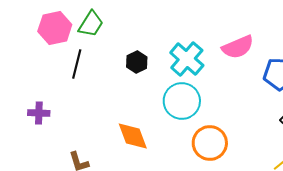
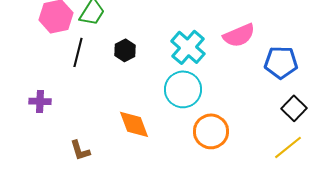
black hexagon: (137, 62) -> (125, 50), moved

